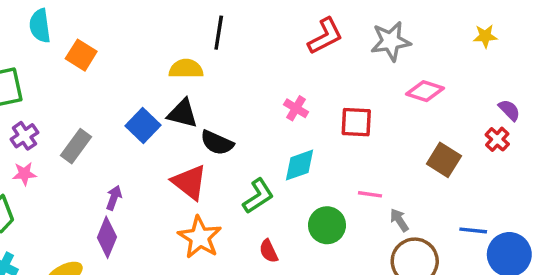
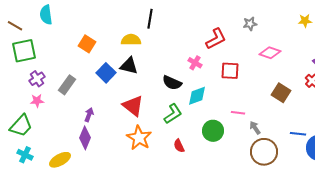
red L-shape: (325, 36) -> (216, 39), moved
gray star: (391, 41) -> (250, 24), size x0.6
orange square: (81, 55) -> (87, 44), moved
black semicircle: (217, 143) -> (172, 83), moved

